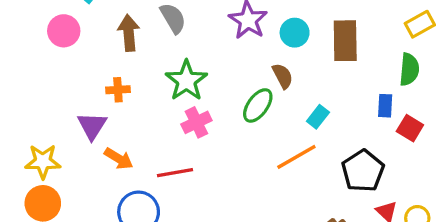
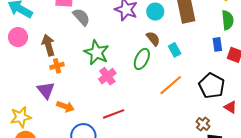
brown arrow: (129, 33) -> (48, 45), moved
cyan rectangle: (318, 117) -> (175, 50), moved, turned -56
red line: (175, 173) -> (114, 114), moved

